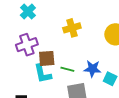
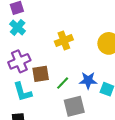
green line: (67, 69) -> (63, 83), turned -56
cyan L-shape: (43, 74) -> (23, 92), moved

